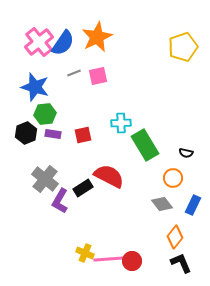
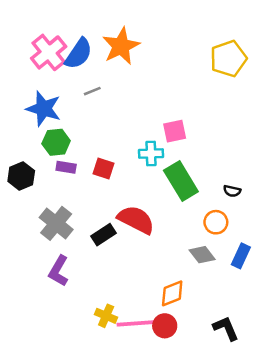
pink square: (98, 76) -> (175, 131), moved
black hexagon: (26, 133) -> (21, 176), moved
red square: (83, 135) -> (104, 169), turned 30
purple L-shape: (60, 201) -> (59, 271), moved
orange diamond: (175, 237) -> (172, 293), moved, turned 30

